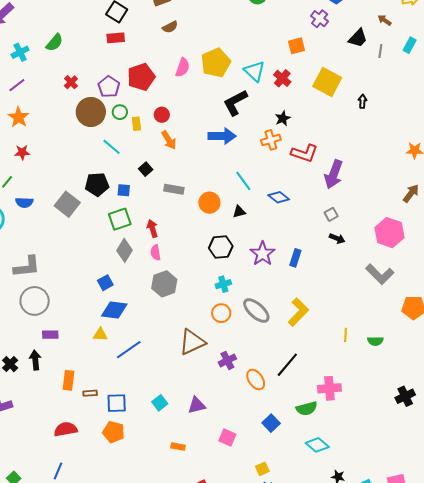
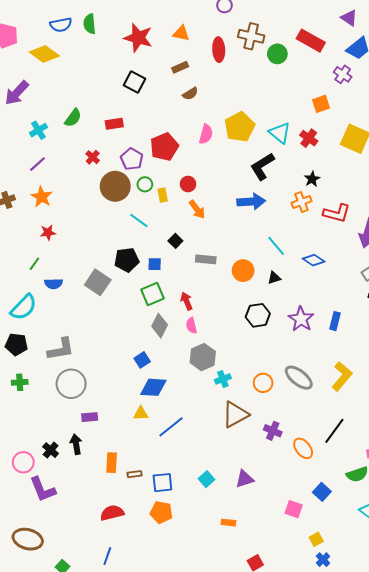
red rectangle: (116, 38) -> (114, 124), moved
cyan cross: (223, 284) -> (223, 379), moved
purple cross: (227, 360) -> (273, 431), turned -36
pink square: (227, 437) -> (294, 509), moved

